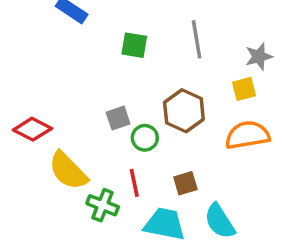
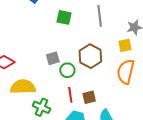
orange semicircle: (247, 135) -> (126, 72), turned -70
yellow semicircle: (68, 171) -> (23, 87), turned 130
red line: (134, 183) -> (70, 95), moved

